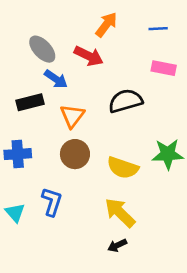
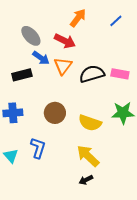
blue line: (158, 29) -> (116, 21), turned -40
pink rectangle: (164, 68) -> (120, 74), moved
orange triangle: (72, 116) -> (63, 66), moved

